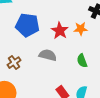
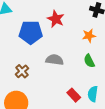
orange star: (81, 29) -> (89, 36), moved
red star: (60, 31) -> (56, 19), moved

